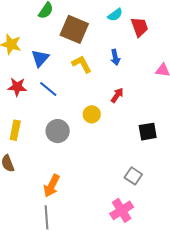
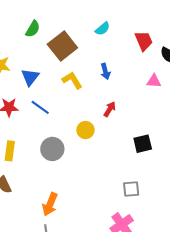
red trapezoid: (139, 27) -> (144, 41), moved
brown square: (74, 29) -> (62, 46), turned 32
gray square: (133, 176) -> (131, 189), turned -36

